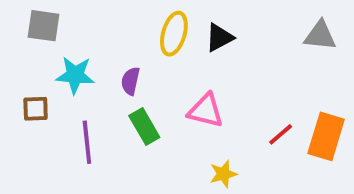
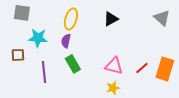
yellow ellipse: (174, 34) -> (71, 19), moved
gray triangle: (320, 36) -> (162, 18), turned 36
pink triangle: (206, 111) -> (114, 66), moved

